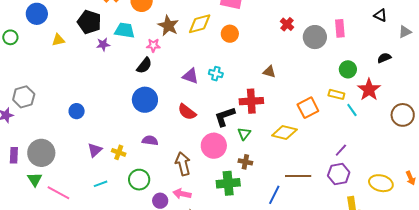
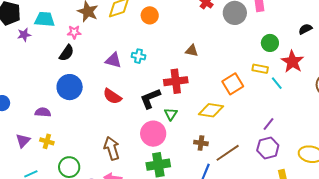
purple semicircle: (150, 140) -> (43, 112), moved
pink circle: (214, 146) -> (153, 134), moved
brown cross: (245, 162) -> (201, 143), moved
brown line: (298, 176) -> (228, 153), turned -30

